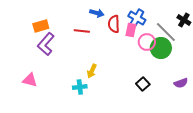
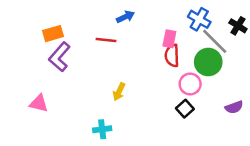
blue arrow: (97, 13) -> (125, 17), turned -40
blue cross: (137, 18) -> (199, 19), moved
red semicircle: (114, 24) -> (172, 56), moved
pink circle: (147, 42) -> (190, 84), moved
cyan cross: (80, 87) -> (102, 129), moved

